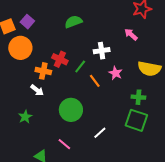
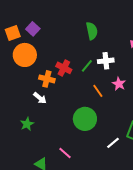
green semicircle: (73, 22) -> (92, 31), moved, turned 96
green line: (80, 66) -> (87, 66), moved
green circle: (71, 110) -> (85, 119), moved
white line: (100, 133) -> (113, 143), moved

